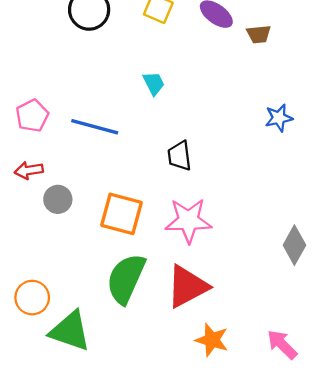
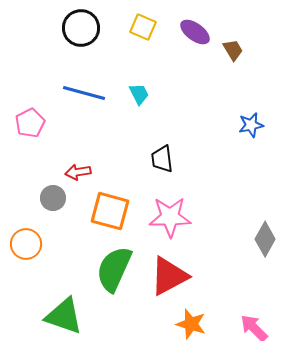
brown trapezoid: (259, 34) -> (233, 50), turned -115
blue line: (95, 127) -> (84, 93), moved
red arrow: (29, 170) -> (78, 172), moved
orange circle: (32, 298) -> (26, 244), moved

